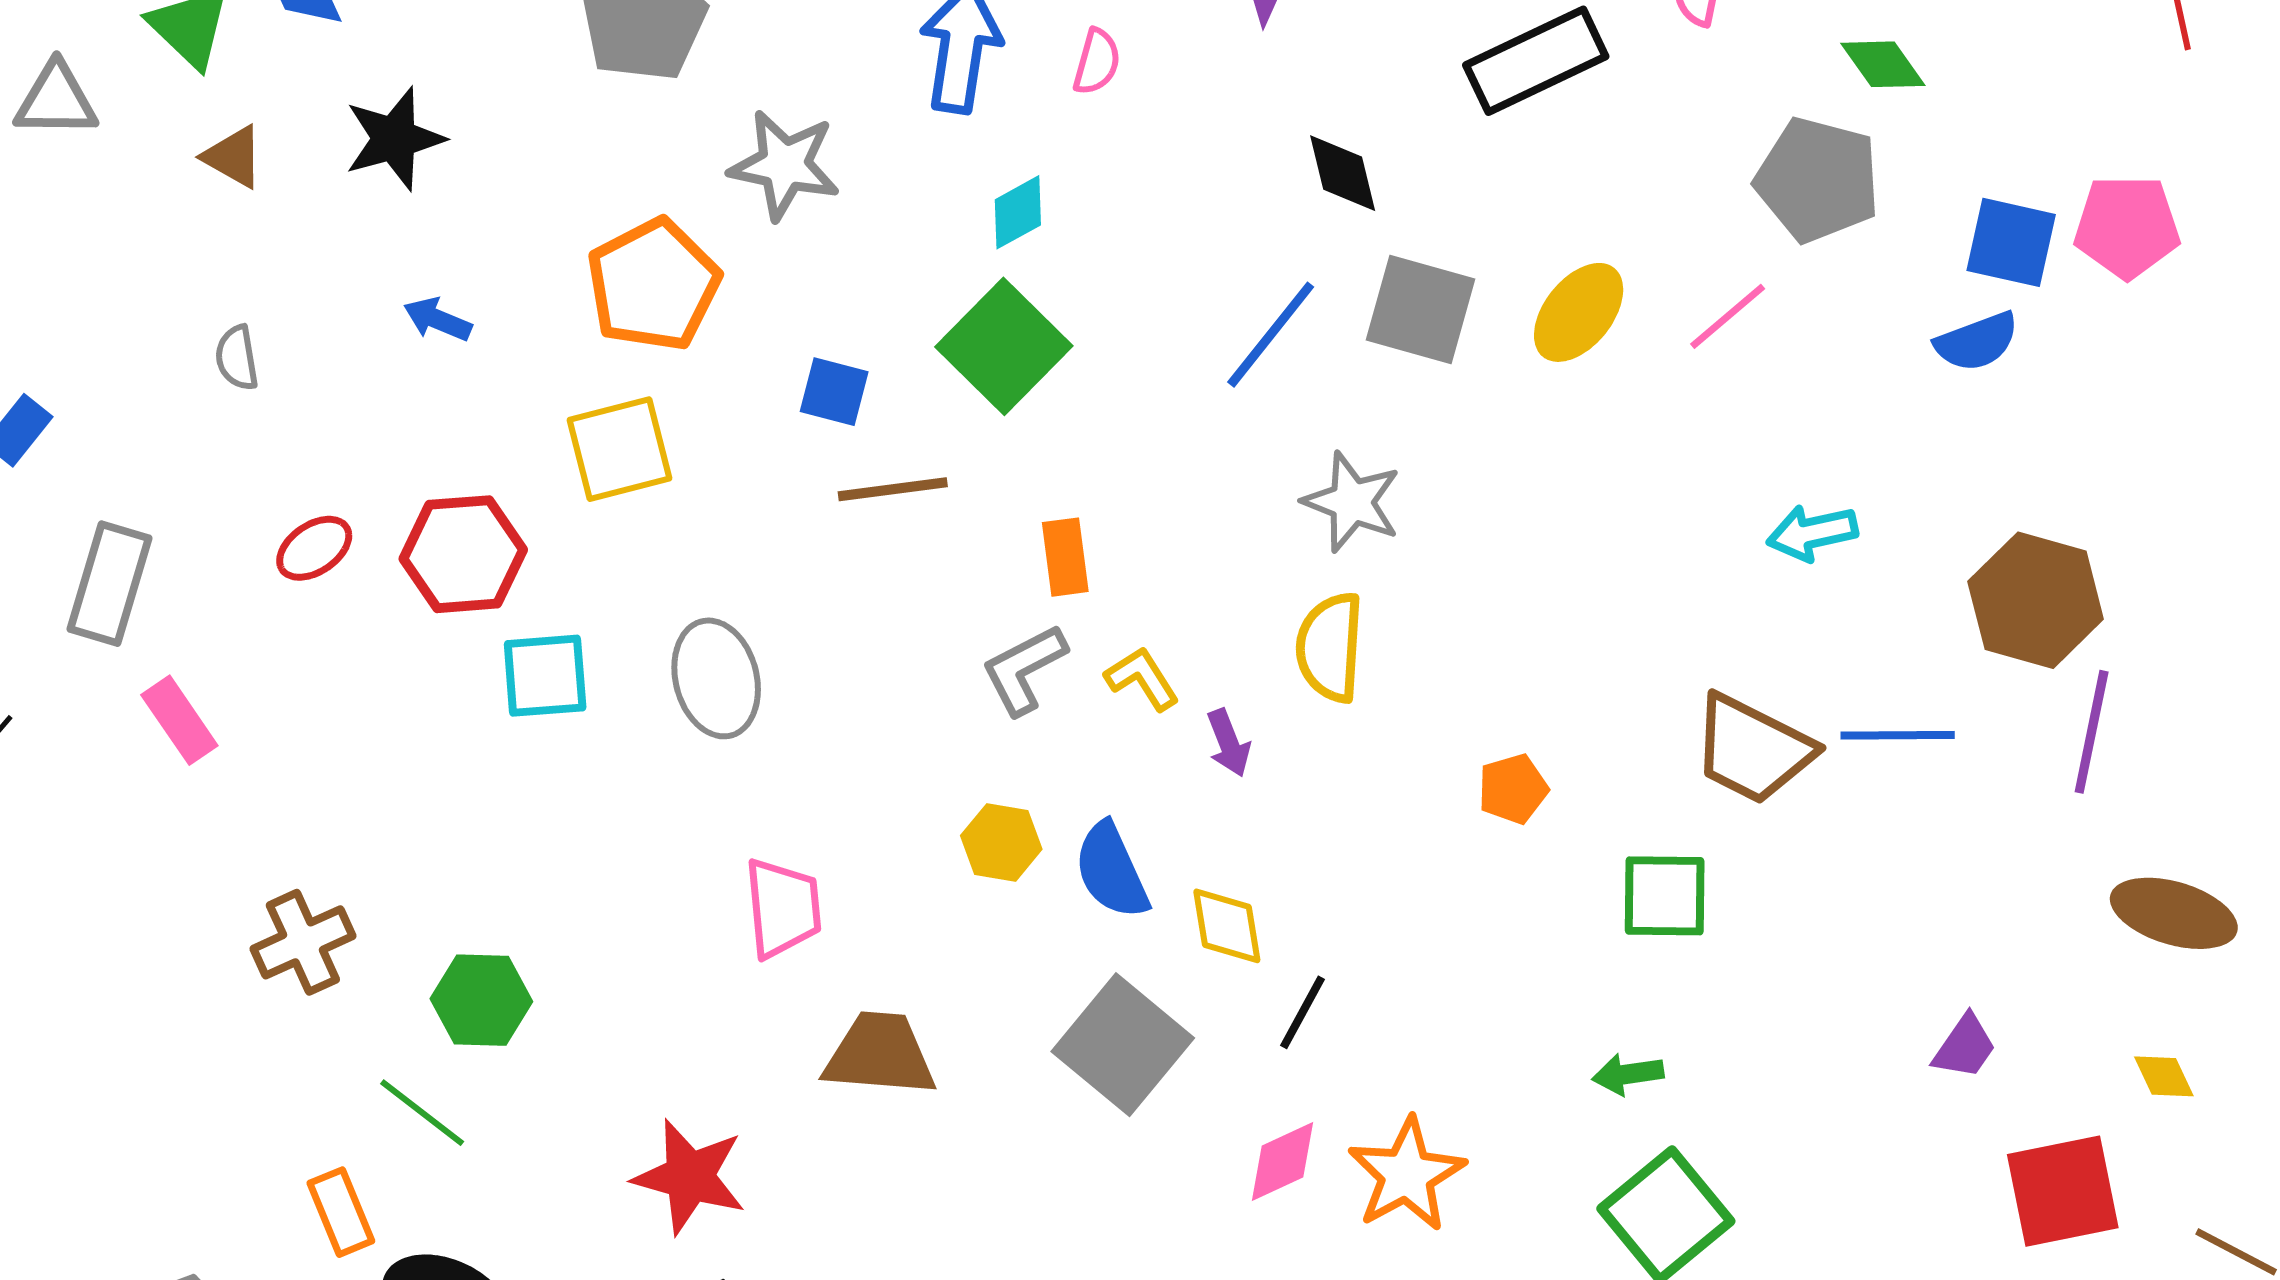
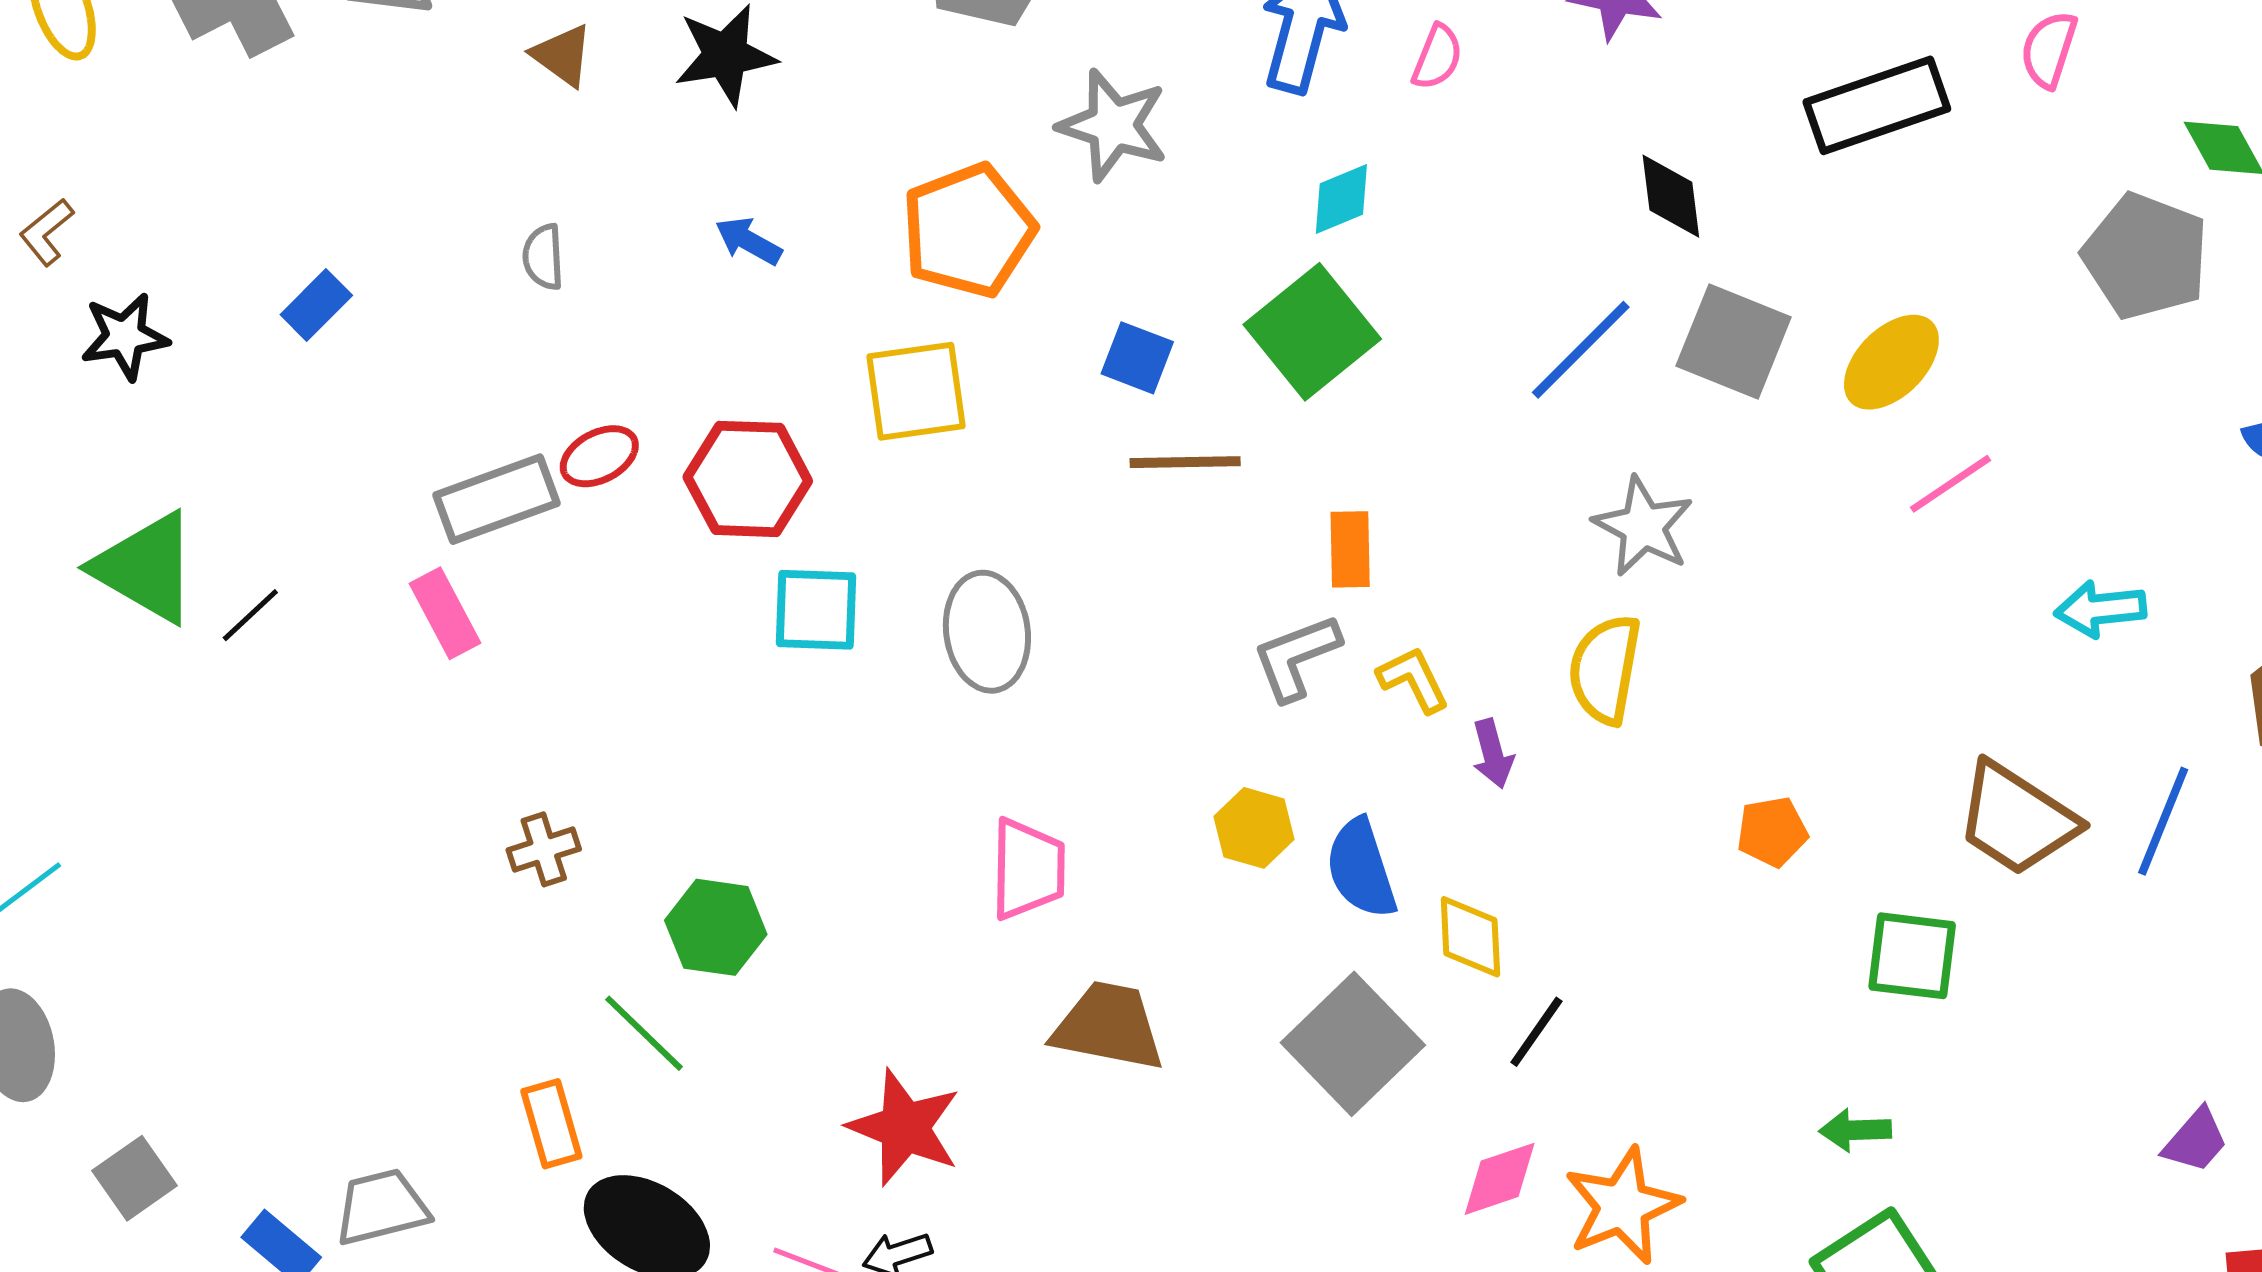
pink line: (1728, 316) -> (1951, 484), moved
gray rectangle: (109, 584) -> (497, 499), moved, turned 47
blue line: (1898, 735) -> (2163, 821), turned -74
brown cross: (303, 942) -> (544, 849), size x0.7

